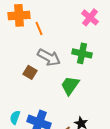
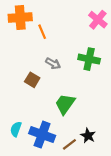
gray arrow: (49, 57) -> (53, 63), size x0.6
green trapezoid: (70, 85) -> (65, 104), moved

